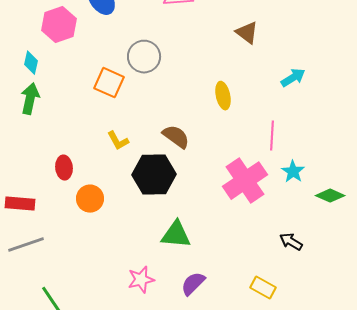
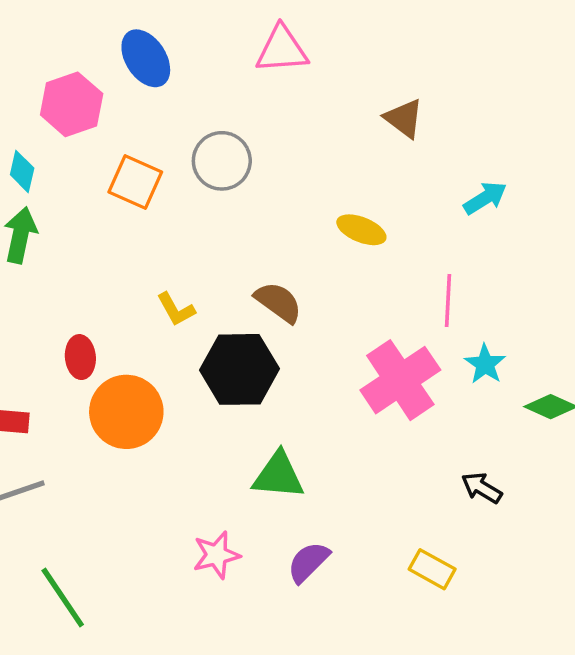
orange square: (109, 83) -> (135, 182), moved
yellow ellipse: (223, 96) -> (361, 230), turned -56
orange circle: (90, 199) -> (126, 412), size x1.5

